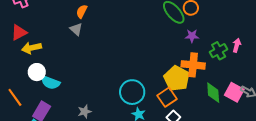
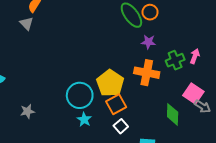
yellow pentagon: (177, 78) -> (110, 83), moved
pink square: (234, 92) -> (193, 94), moved
green diamond: (213, 93) -> (173, 114), moved

